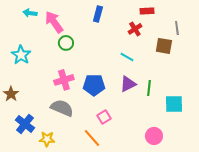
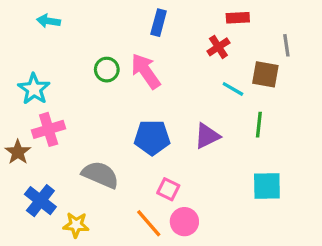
pink arrow: (54, 22) -> (146, 71), moved
cyan line: (127, 57) -> (233, 89), moved
pink cross: (64, 80) -> (49, 129), moved
green line: (149, 88) -> (259, 125), moved
cyan square: (174, 104) -> (267, 186), moved
pink square: (104, 117) -> (168, 189), turned -32
pink circle: (154, 136) -> (184, 222), moved

